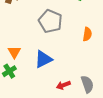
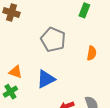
orange triangle: (14, 52) -> (16, 72), turned -40

